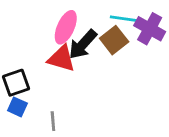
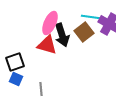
black arrow: (83, 44) -> (62, 35), turned -60

